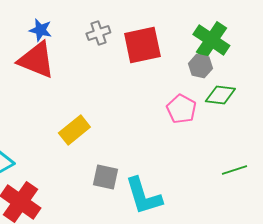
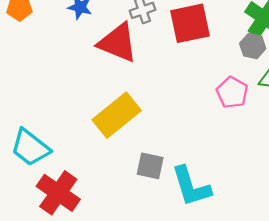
red triangle: (36, 60) -> (118, 43), moved
yellow rectangle: (74, 130) -> (117, 115), size x1.4

